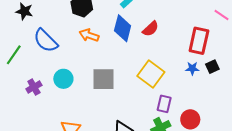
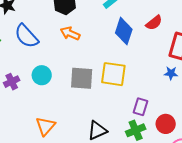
blue diamond: (123, 28) -> (124, 31), moved
red semicircle: (151, 29) -> (154, 23), moved
yellow square: (151, 74) -> (113, 74), moved, turned -32

